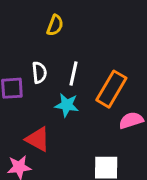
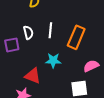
cyan star: (67, 105) -> (53, 60), moved
pink semicircle: (131, 120) -> (91, 66), moved

